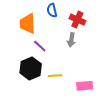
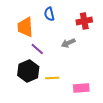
red cross: (77, 20) -> (84, 21), moved, turned -35
gray arrow: (71, 40) -> (68, 43), turned 56

